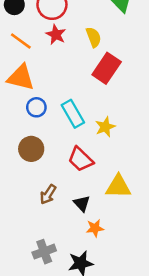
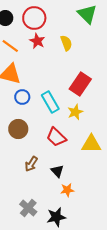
red rectangle: (107, 68) -> (80, 84), moved
yellow triangle: (118, 187) -> (91, 144), moved
gray cross: (44, 252) -> (28, 208), turned -30

